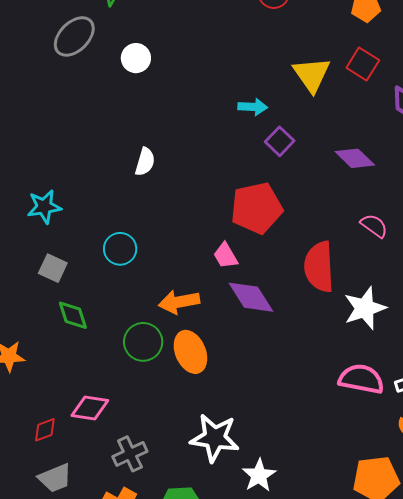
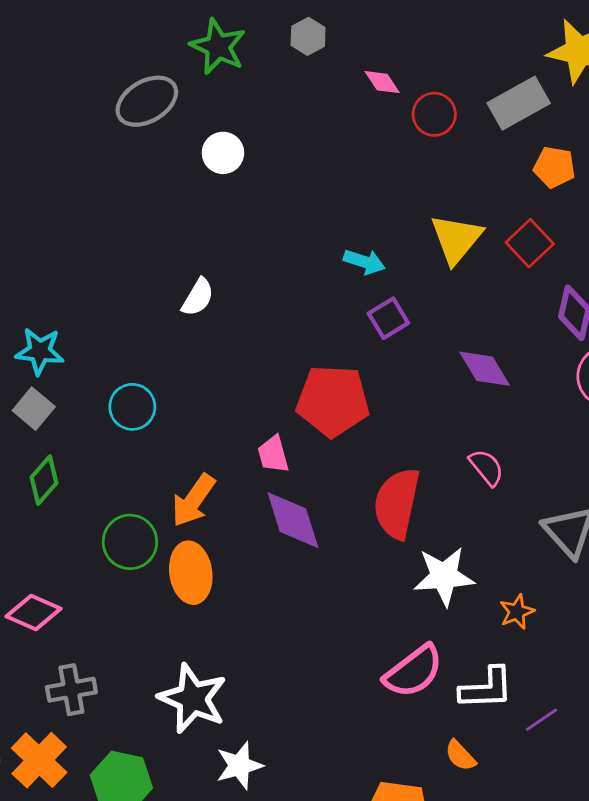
cyan star: (44, 207) -> (40, 351), moved
orange arrow: (179, 302) -> (193, 500), turned -60
green diamond: (73, 315) -> (44, 480), turned 44
pink semicircle: (361, 379) -> (414, 671), turned 117

